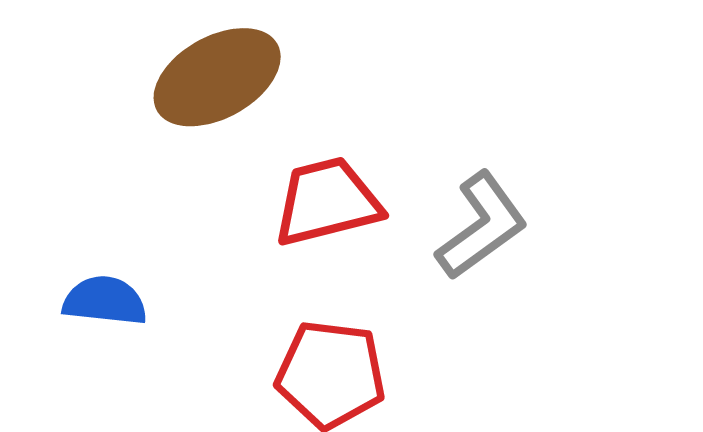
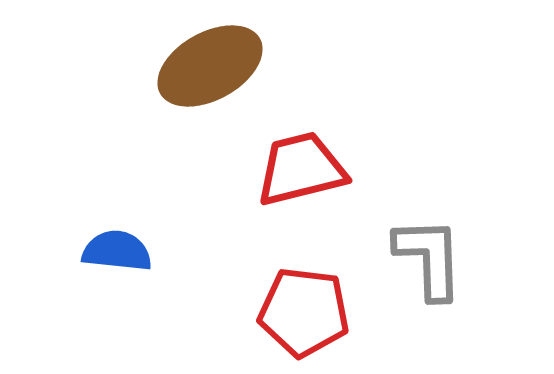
gray L-shape: (482, 226) -> (429, 258), moved, turned -56

